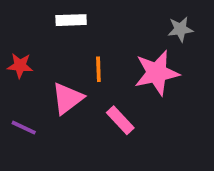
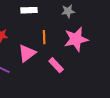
gray star: (180, 29) -> (68, 11), moved

